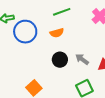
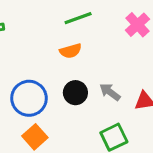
blue circle: (25, 32) -> (29, 98), moved

